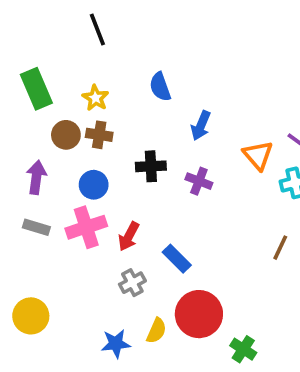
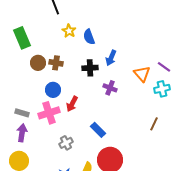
yellow star: (95, 98) -> (69, 31), moved
black cross: (151, 166) -> (90, 68), moved
purple arrow: (36, 177) -> (22, 133), moved
red arrow: (129, 236) -> (72, 104), moved
gray cross: (132, 283) -> (66, 143), moved

